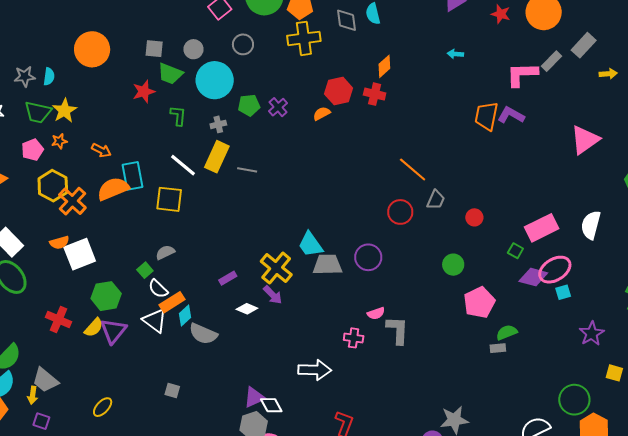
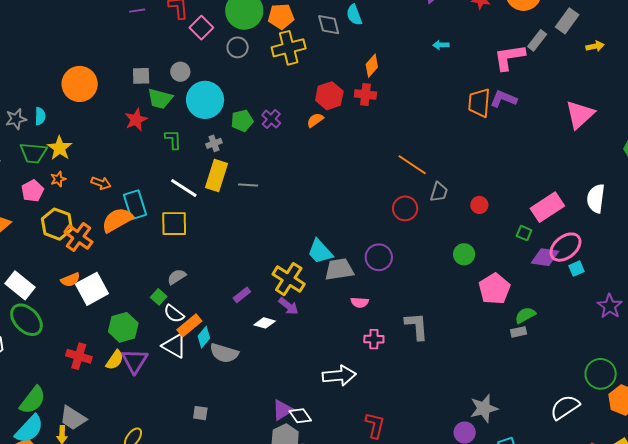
gray circle: (243, 44) -> (238, 47), moved
pink semicircle: (376, 313) -> (360, 302), moved, turned 30

